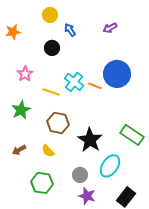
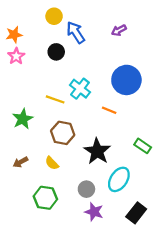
blue arrow: (70, 30) -> (76, 32), size x1.5
pink star: (25, 74) -> (16, 56), moved
orange line: (95, 86) -> (109, 110), moved
green rectangle: (132, 135) -> (143, 146), size x0.7

